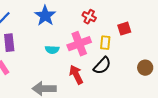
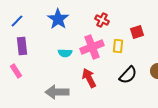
black semicircle: (102, 66) -> (128, 75), moved

